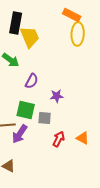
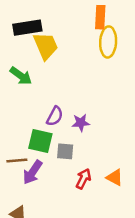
orange rectangle: (72, 15) -> (100, 17), turned 66
black rectangle: (16, 23) -> (27, 28), turned 70
purple semicircle: (32, 81) -> (55, 116), moved

